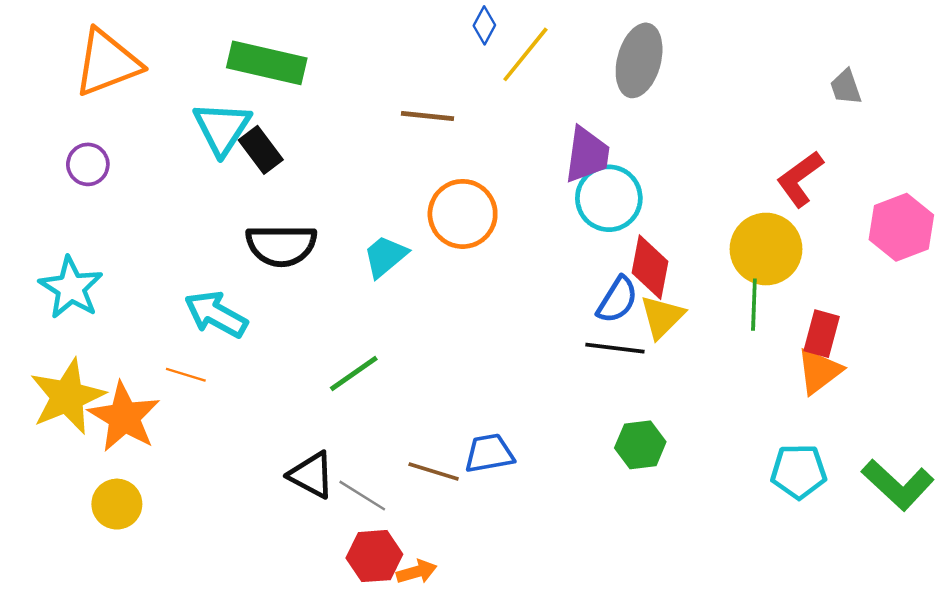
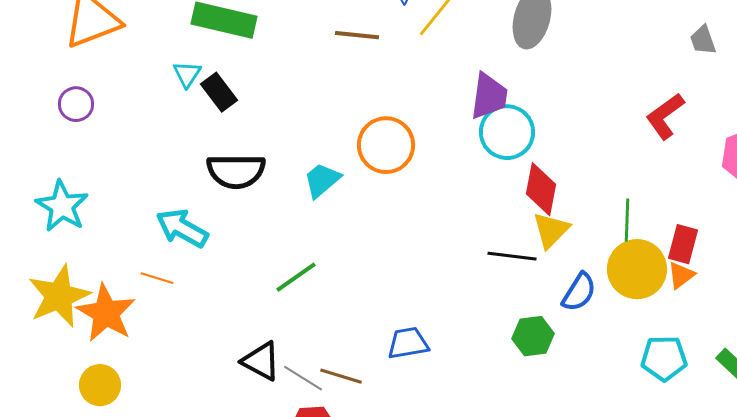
brown line: (428, 116) -> (357, 35), moved
cyan triangle: (222, 128) -> (187, 74), size x0.6
yellow circle: (766, 249) -> (637, 269), moved
blue semicircle: (617, 300) -> (579, 292), moved
orange triangle: (819, 371) -> (681, 275), size x0.7
brown line: (434, 471) -> (341, 376), moved

